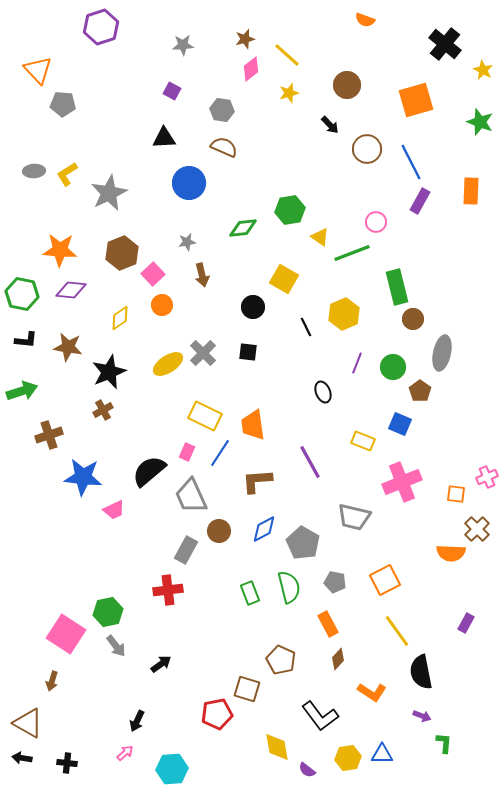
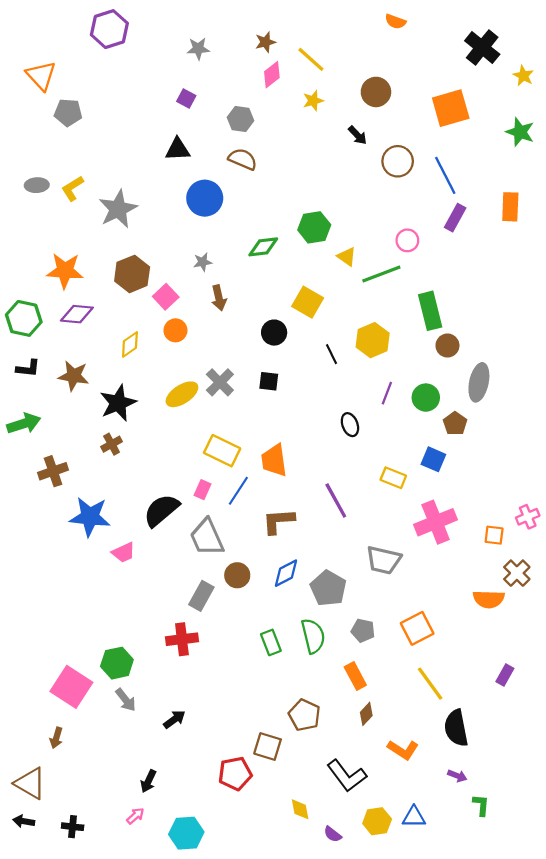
yellow diamond: (277, 747) -> (300, 809), size x0.7

